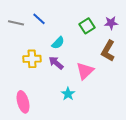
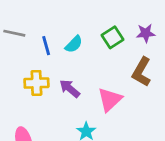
blue line: (39, 19) -> (46, 46), moved, turned 32
cyan semicircle: (58, 43) -> (74, 44), moved

